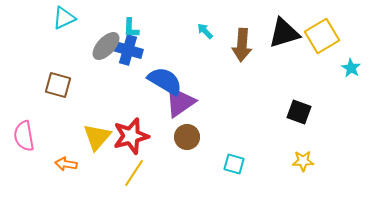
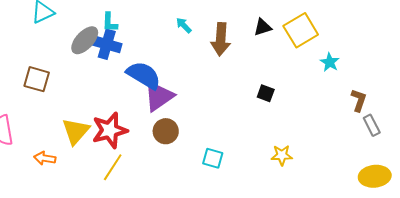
black triangle: (284, 33) -> (263, 27), size x0.6
black square: (299, 112) -> (266, 93), moved, size x0.7

